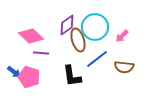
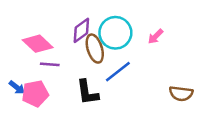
pink arrow: (122, 36) -> (156, 36), moved
brown semicircle: (124, 67) -> (181, 94), moved
pink pentagon: (29, 77) -> (35, 94), turned -30

